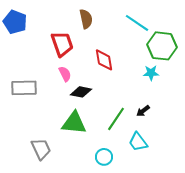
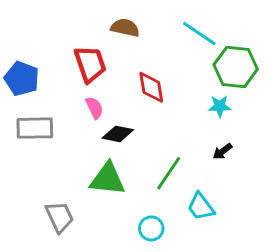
brown semicircle: (86, 19) -> (125, 28), turned -66
blue pentagon: (15, 22) -> (22, 79), moved
black arrow: (143, 111) -> (223, 151), moved

